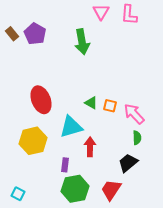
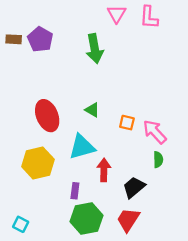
brown rectangle: (12, 34) -> (14, 39), turned -48
green triangle: (91, 103) -> (92, 110), moved
black trapezoid: (128, 163) -> (134, 187), moved

